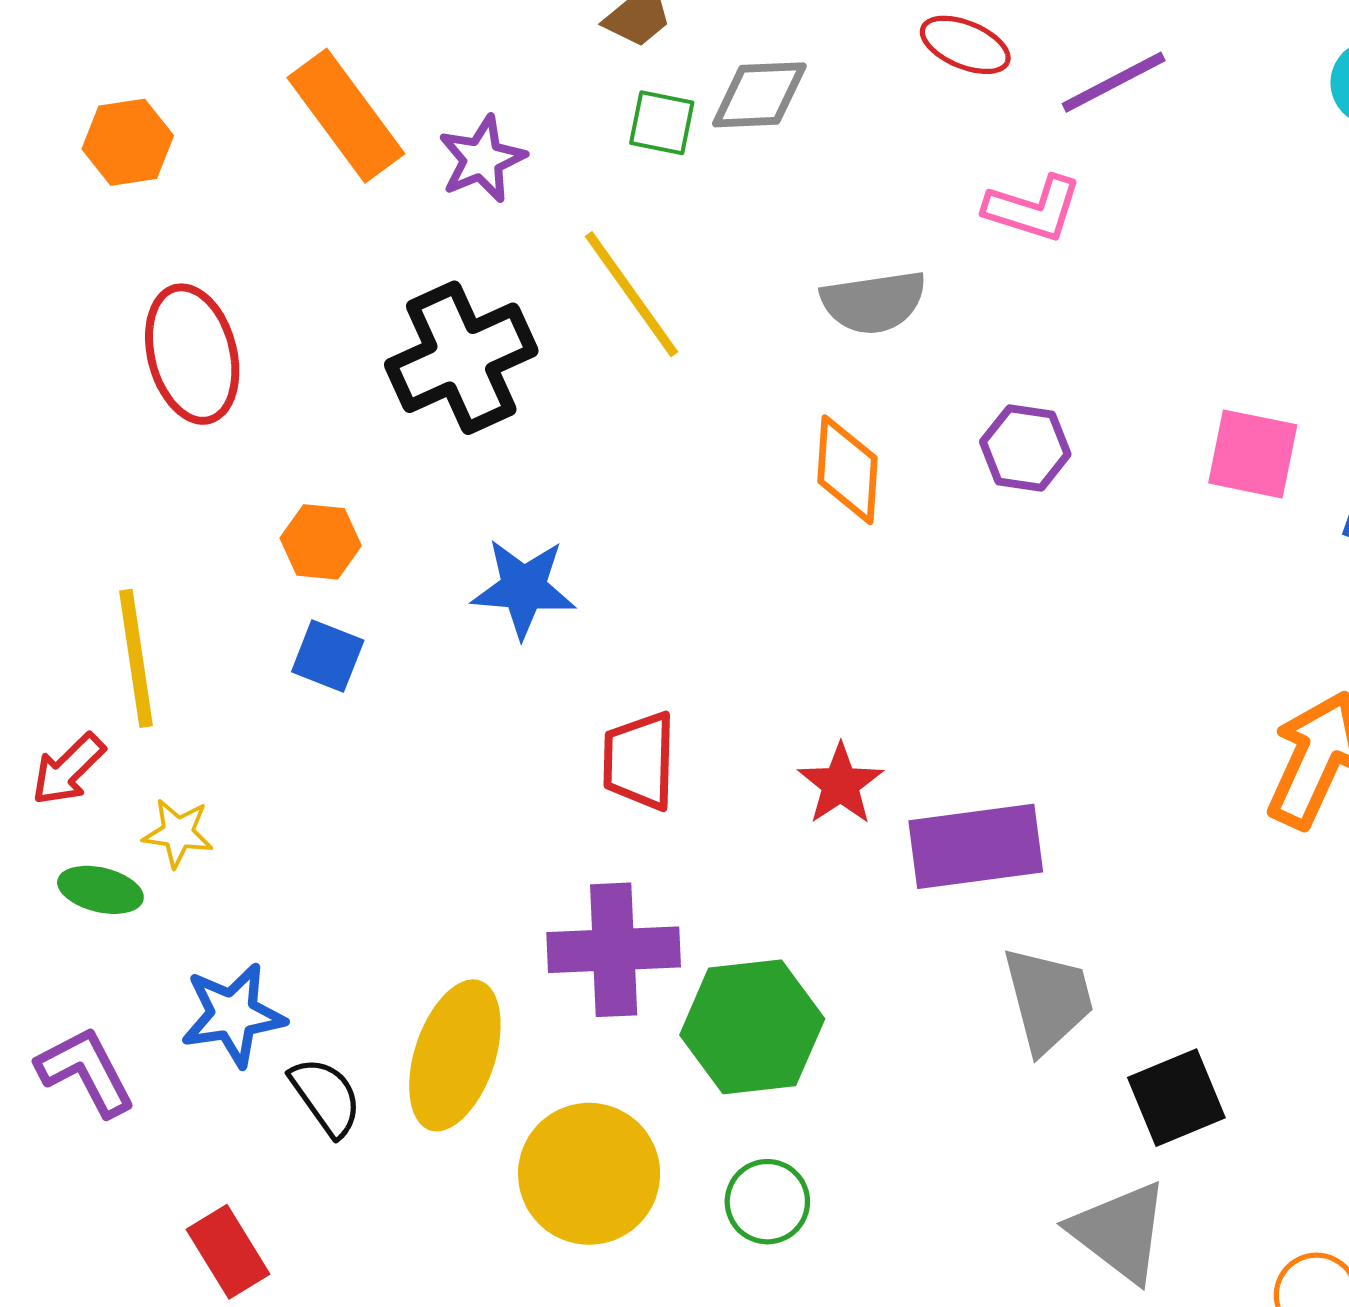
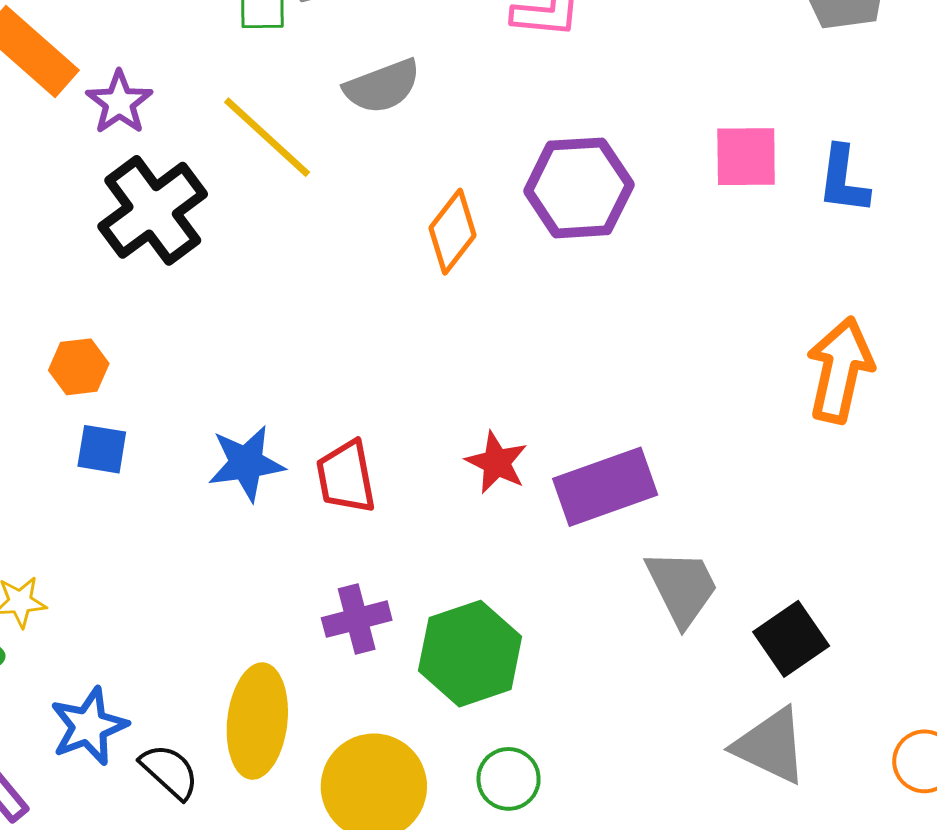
purple star: (482, 159) -> (119, 102), moved
gray semicircle: (874, 302) -> (382, 86), moved
purple hexagon: (1025, 448) -> (579, 188), size x1.6
orange diamond: (848, 470) -> (452, 232), turned 46
blue star: (524, 588) -> (246, 463), moved
purple cross: (614, 950) -> (357, 619), size x0.7

